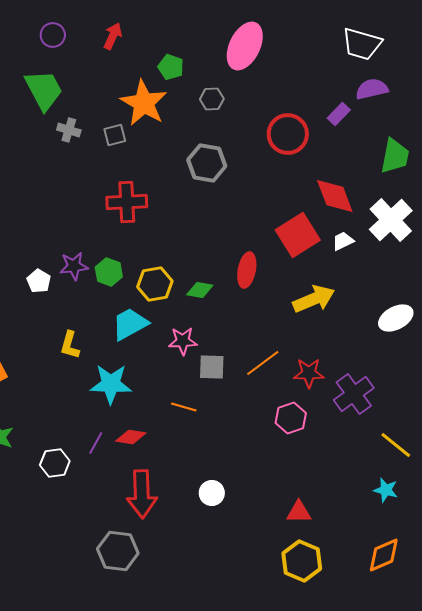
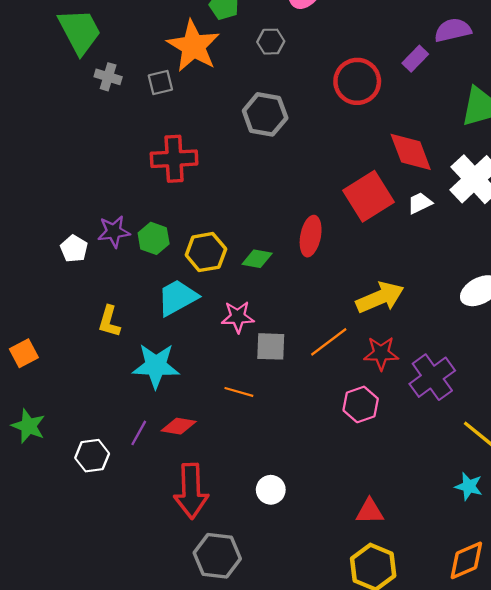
yellow arrow: (314, 299) -> (380, 298), moved
gray hexagon: (118, 551) -> (217, 556), moved

